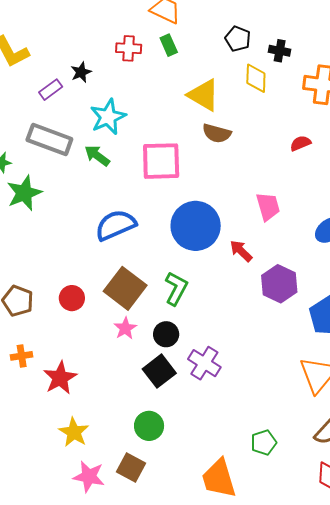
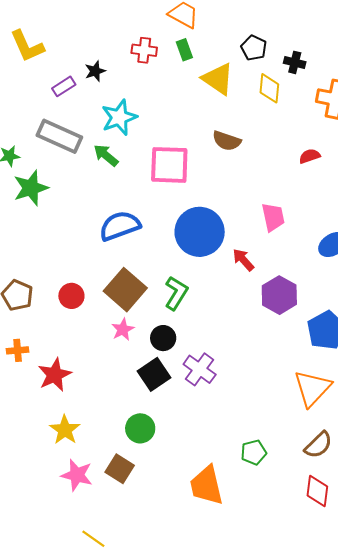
yellow triangle: (204, 95) -> (218, 79), moved

